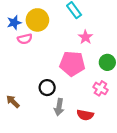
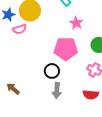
black circle: (47, 88) -> (52, 71), moved
red semicircle: (85, 115) -> (91, 95), moved

